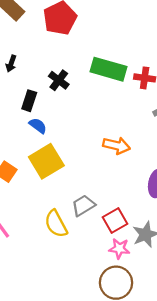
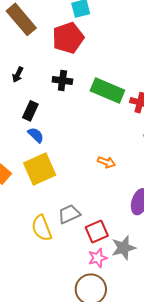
black cross: (59, 80) -> (62, 80), moved, turned -36
orange arrow: (117, 146) -> (106, 162), size x0.7
pink star: (119, 249) -> (98, 258), turned -30

